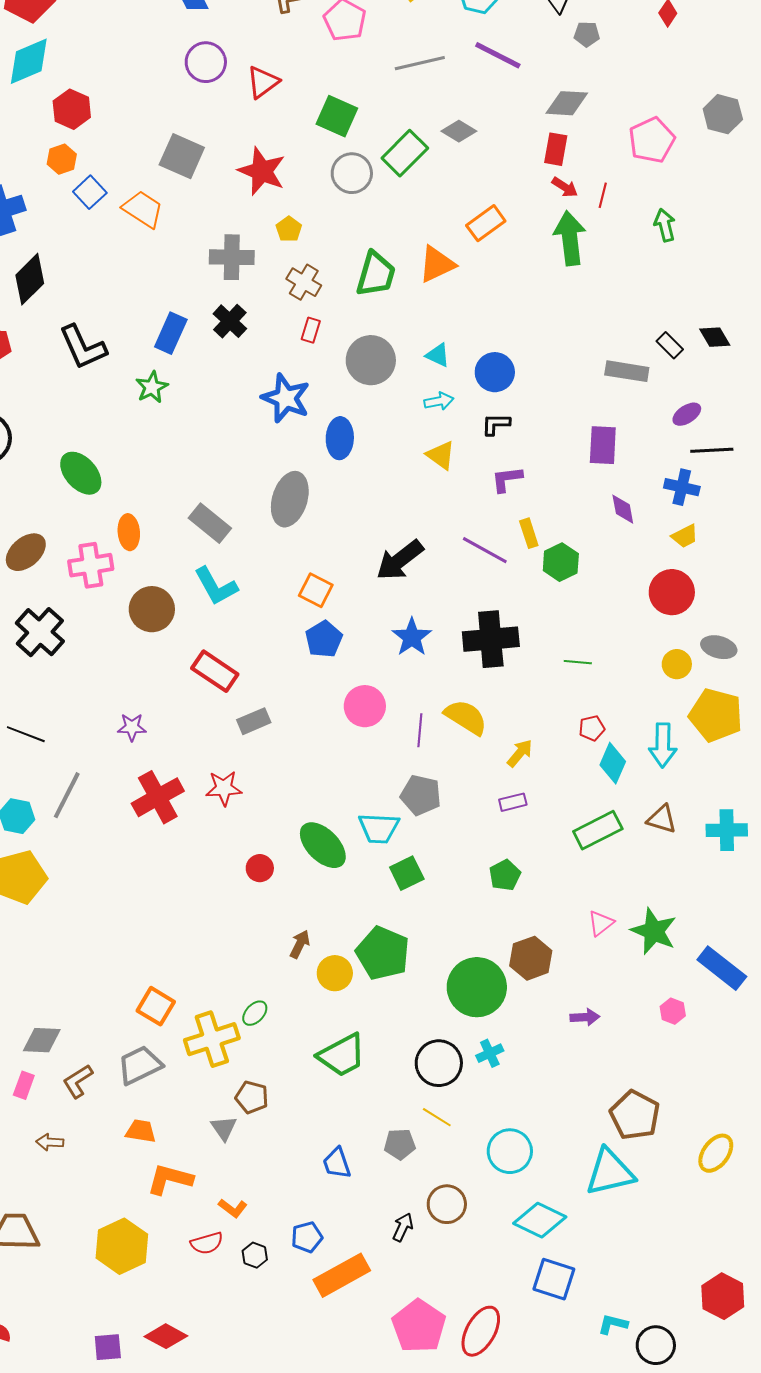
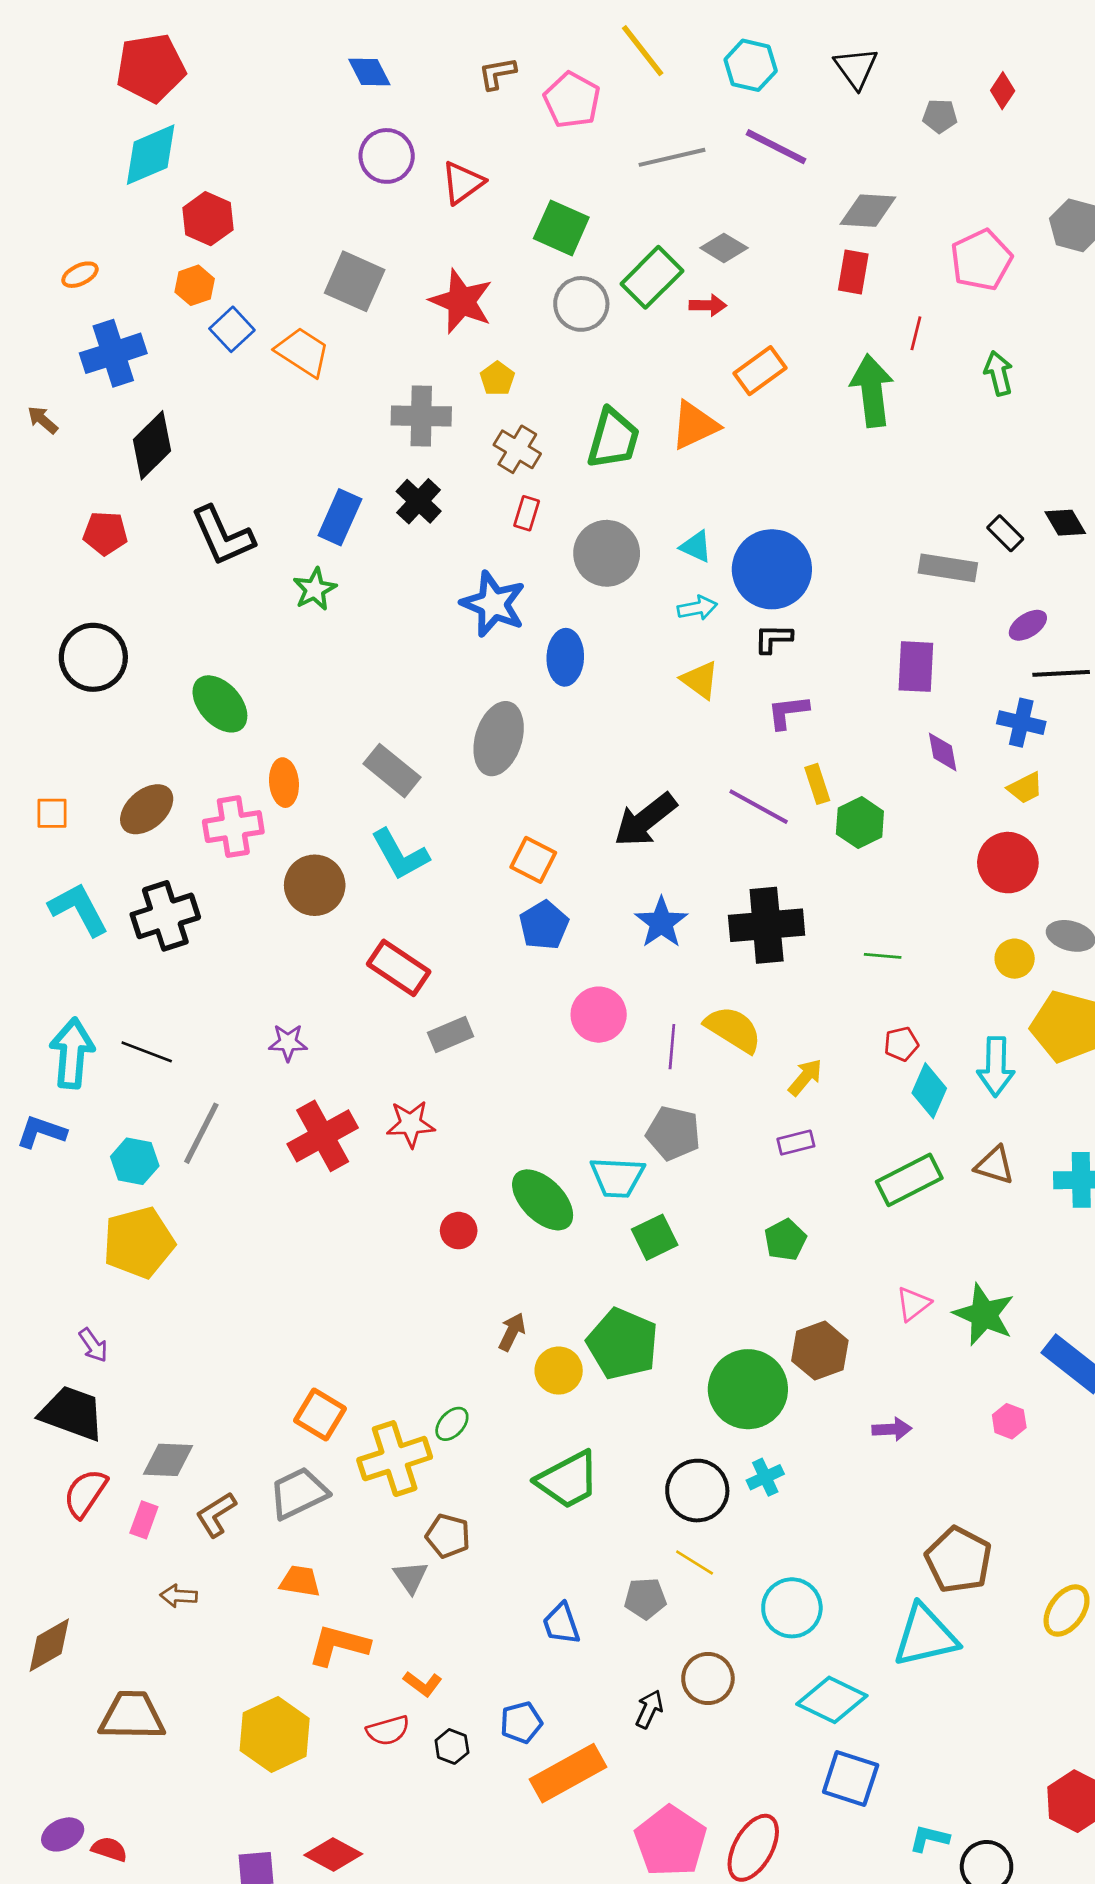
gray pentagon: (587, 34) -> (940, 116), moved
red arrow: (565, 187) -> (708, 305), moved, turned -32
blue circle: (495, 372) -> (772, 569), size x1.5
black cross: (40, 632) -> (165, 916), turned 30

